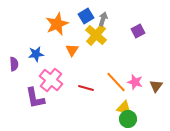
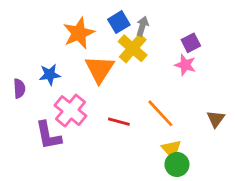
orange triangle: (72, 50) -> (100, 69), size x1.6
pink star: (135, 82) -> (185, 65), moved
yellow triangle: (124, 108) -> (171, 149), turned 35

